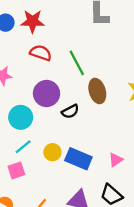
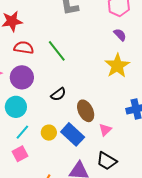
brown ellipse: (97, 91) -> (86, 111), moved
purple circle: (46, 94) -> (22, 77), moved
blue rectangle: (78, 159) -> (73, 134), turned 30

